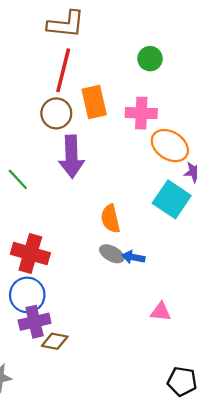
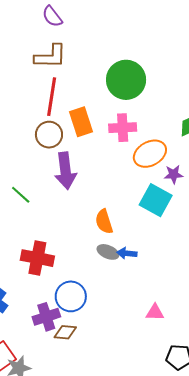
green circle: (150, 59) -> (126, 80), size x1.8
orange ellipse: (170, 146) -> (150, 154), turned -56
blue circle: (27, 295) -> (71, 296), moved
pink triangle: (161, 312) -> (155, 312), moved

